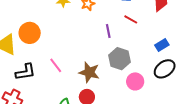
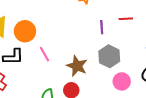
red line: (131, 19) -> (126, 19), turned -40
orange circle: (30, 33) -> (25, 31), moved

